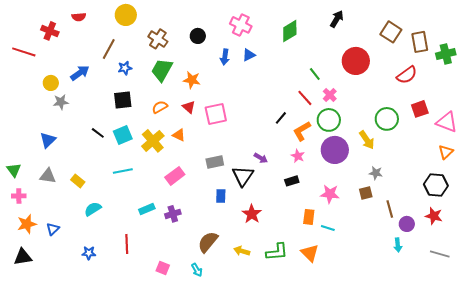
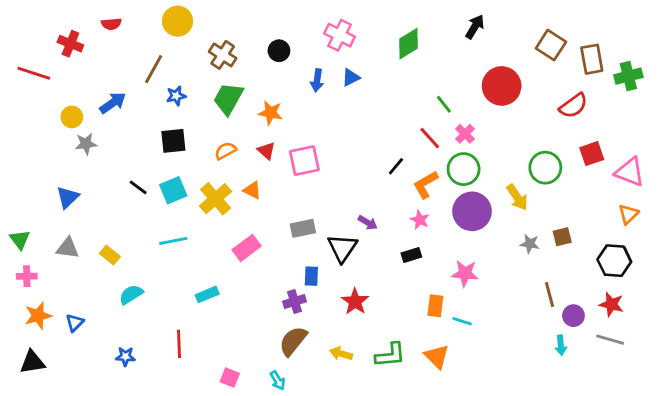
brown square: (366, 193) -> (562, 237), moved
purple cross: (173, 214) -> (294, 302), moved
gray line: (440, 254) -> (610, 340), moved

